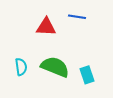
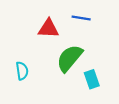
green semicircle: (55, 67) -> (70, 58), moved, turned -72

